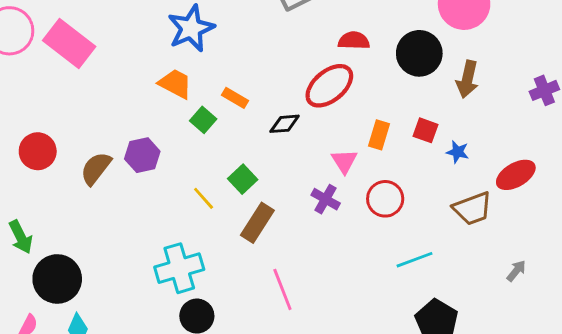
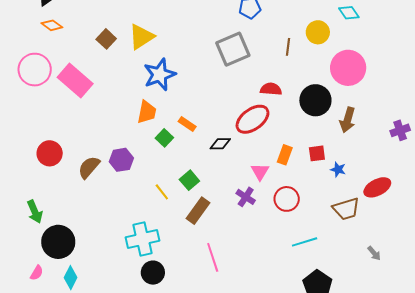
orange trapezoid: (175, 84) -> (147, 112), turned 70
red square: (425, 130) -> (317, 153), turned -30
gray arrow: (516, 271) -> (374, 253), turned 98

